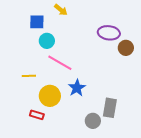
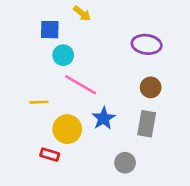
brown circle: (126, 48) -> (151, 87), moved
gray rectangle: (110, 108) -> (147, 124), moved

